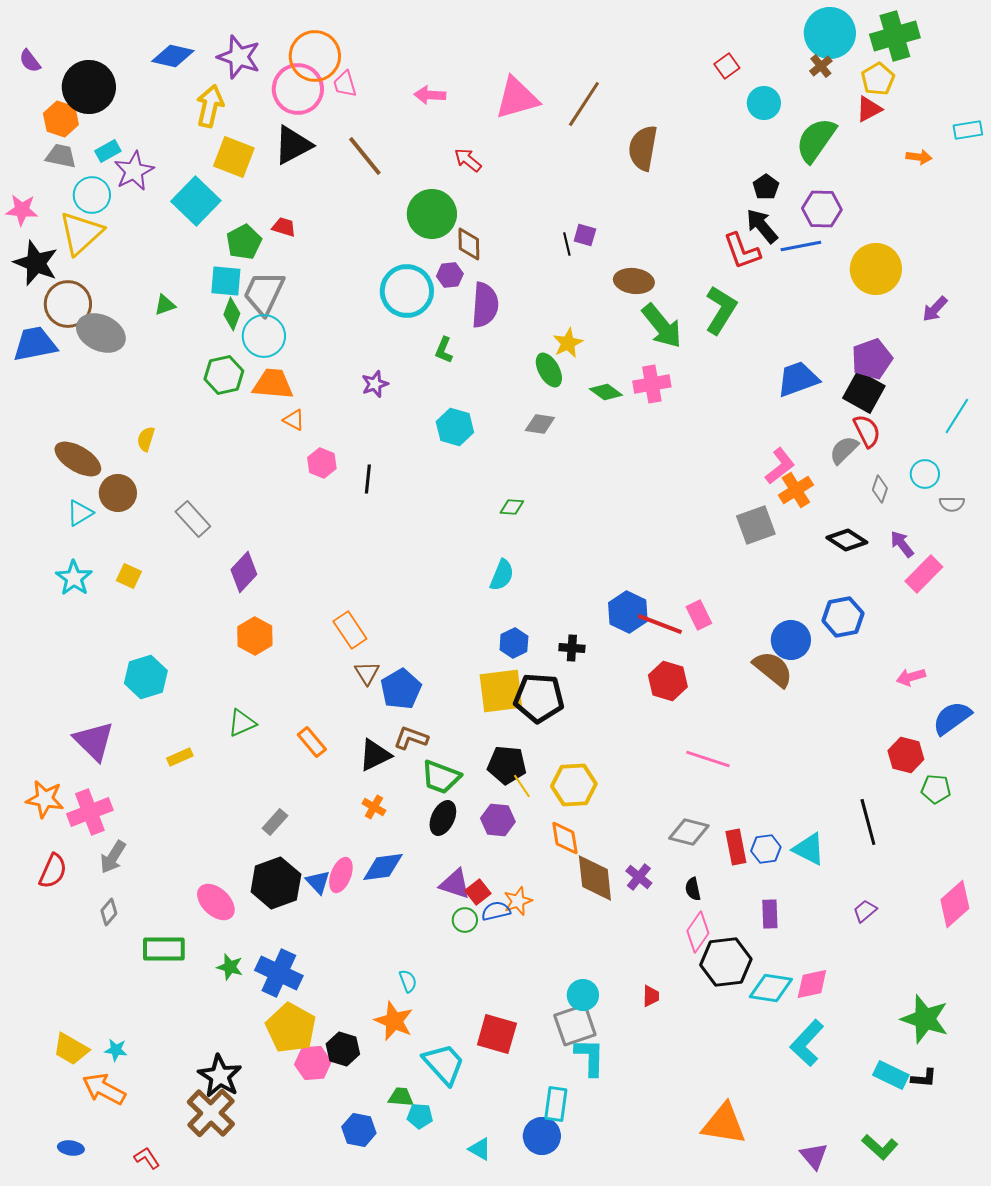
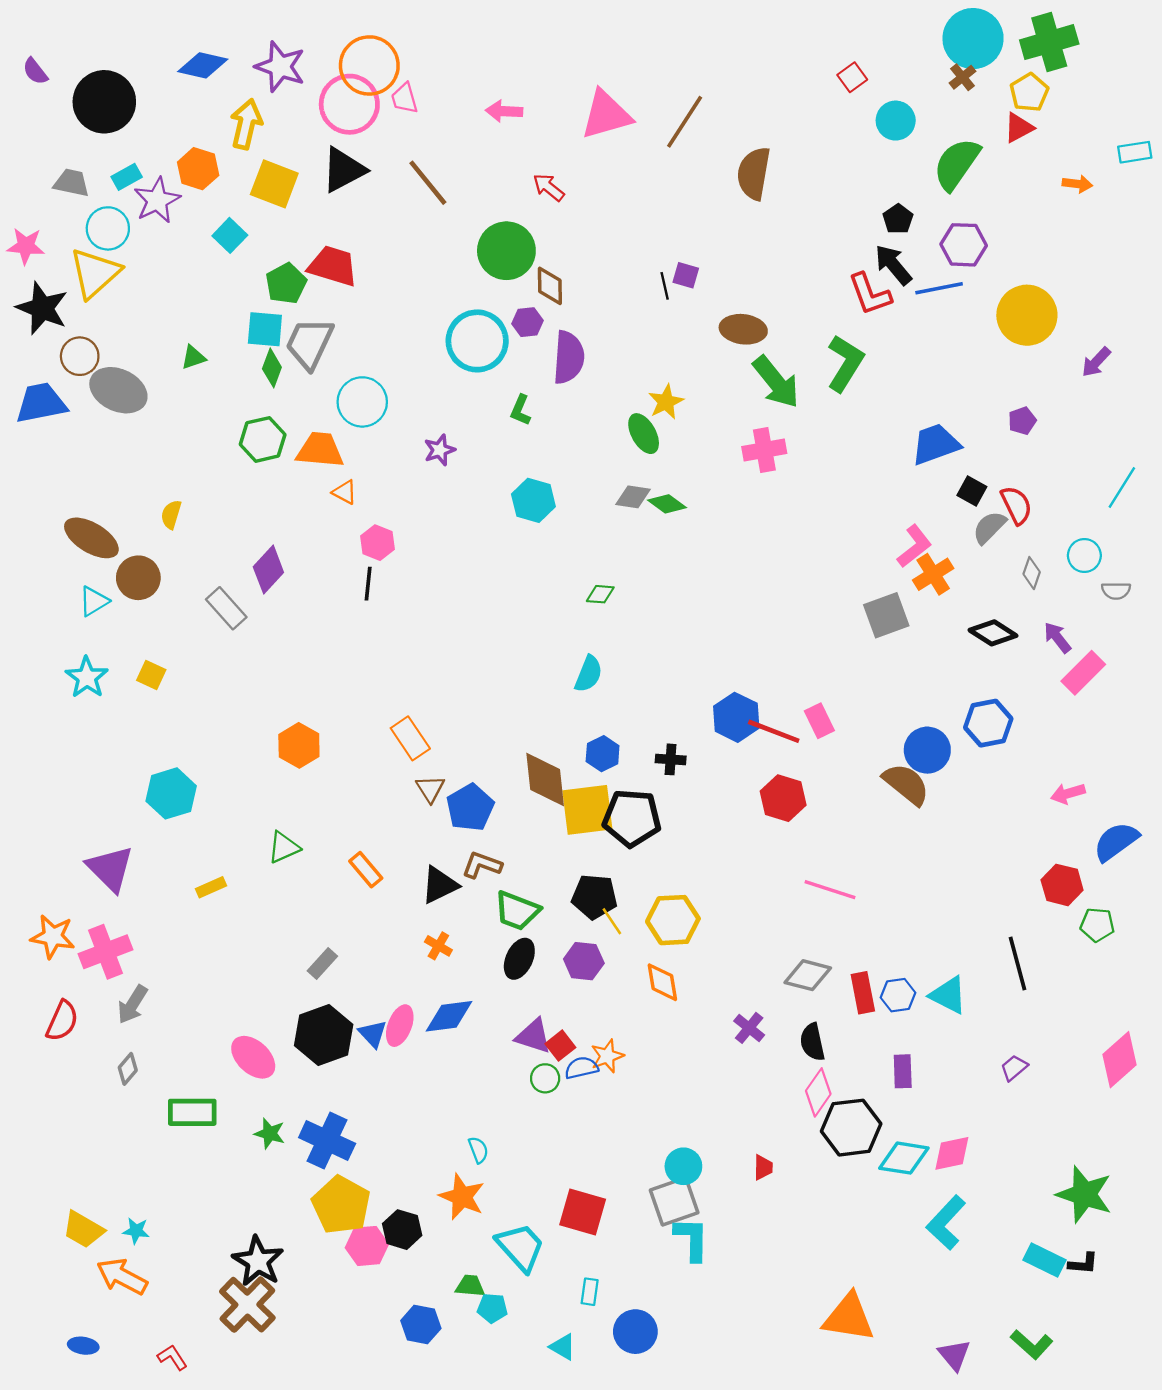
orange hexagon: (61, 119) -> (198, 169), moved
cyan square: (196, 201) -> (230, 235), size x0.6
red trapezoid: (284, 227) -> (333, 266), size x1.8
brown circle: (68, 304) -> (80, 356), size x0.7
cyan circle: (264, 336) -> (362, 402), moved
purple pentagon: (872, 359) -> (1022, 421), size x0.6
green diamond: (606, 392) -> (667, 504), moved
black square: (864, 392) -> (972, 491), moved, size x0.6
black line: (368, 479) -> (368, 584), moved
purple diamond: (244, 572) -> (268, 570), moved
brown diamond: (595, 878) -> (545, 779), moved
black semicircle: (693, 889) -> (812, 1042), size x1.4
cyan rectangle: (556, 1104) -> (590, 1292), moved, size x0.7

